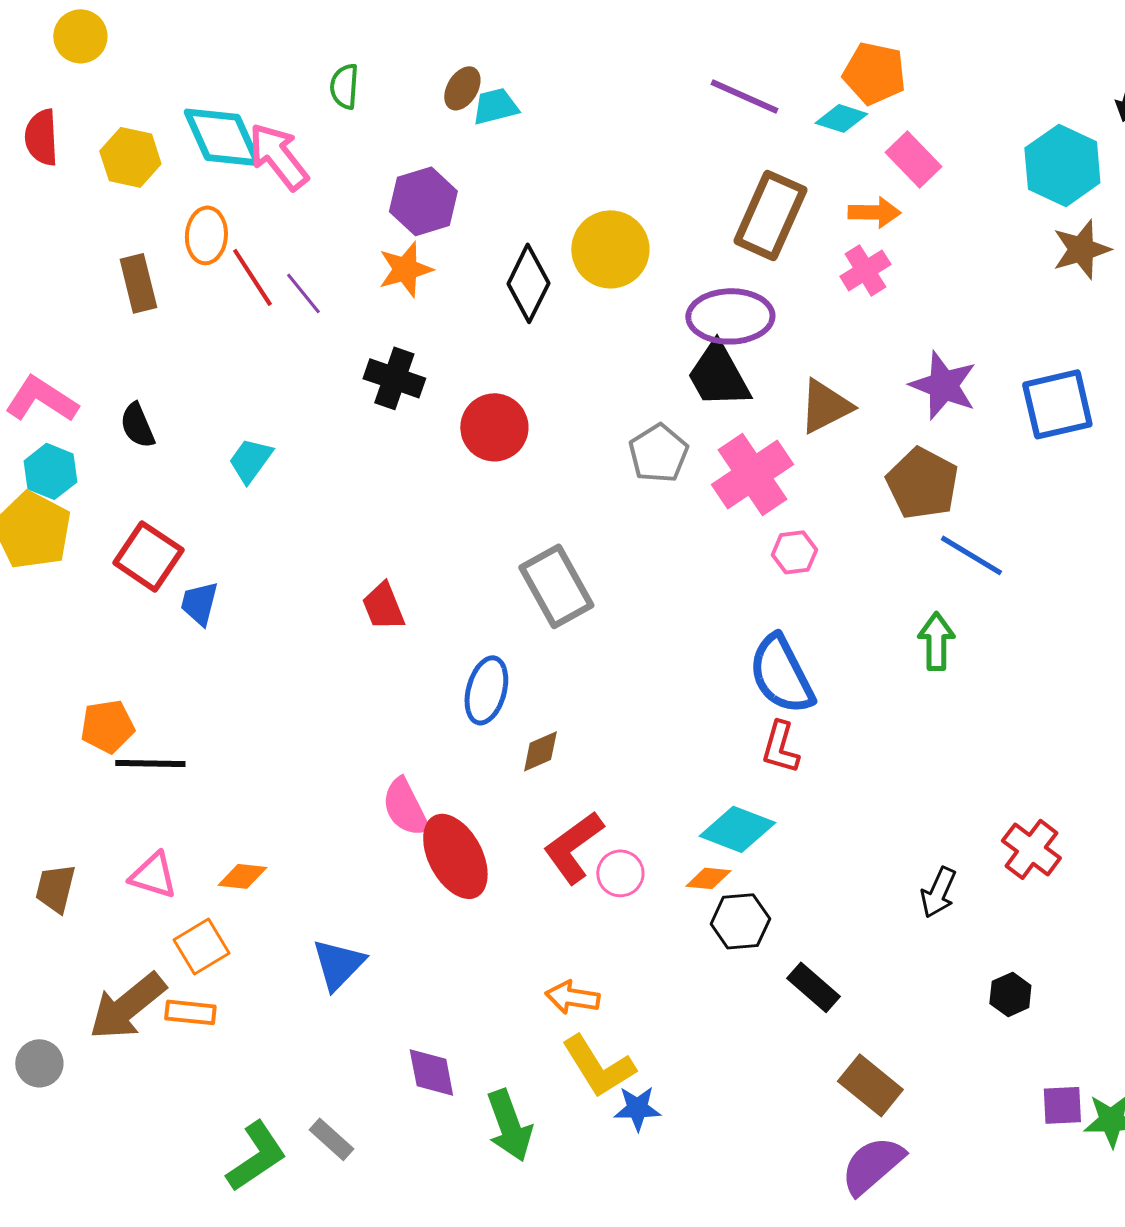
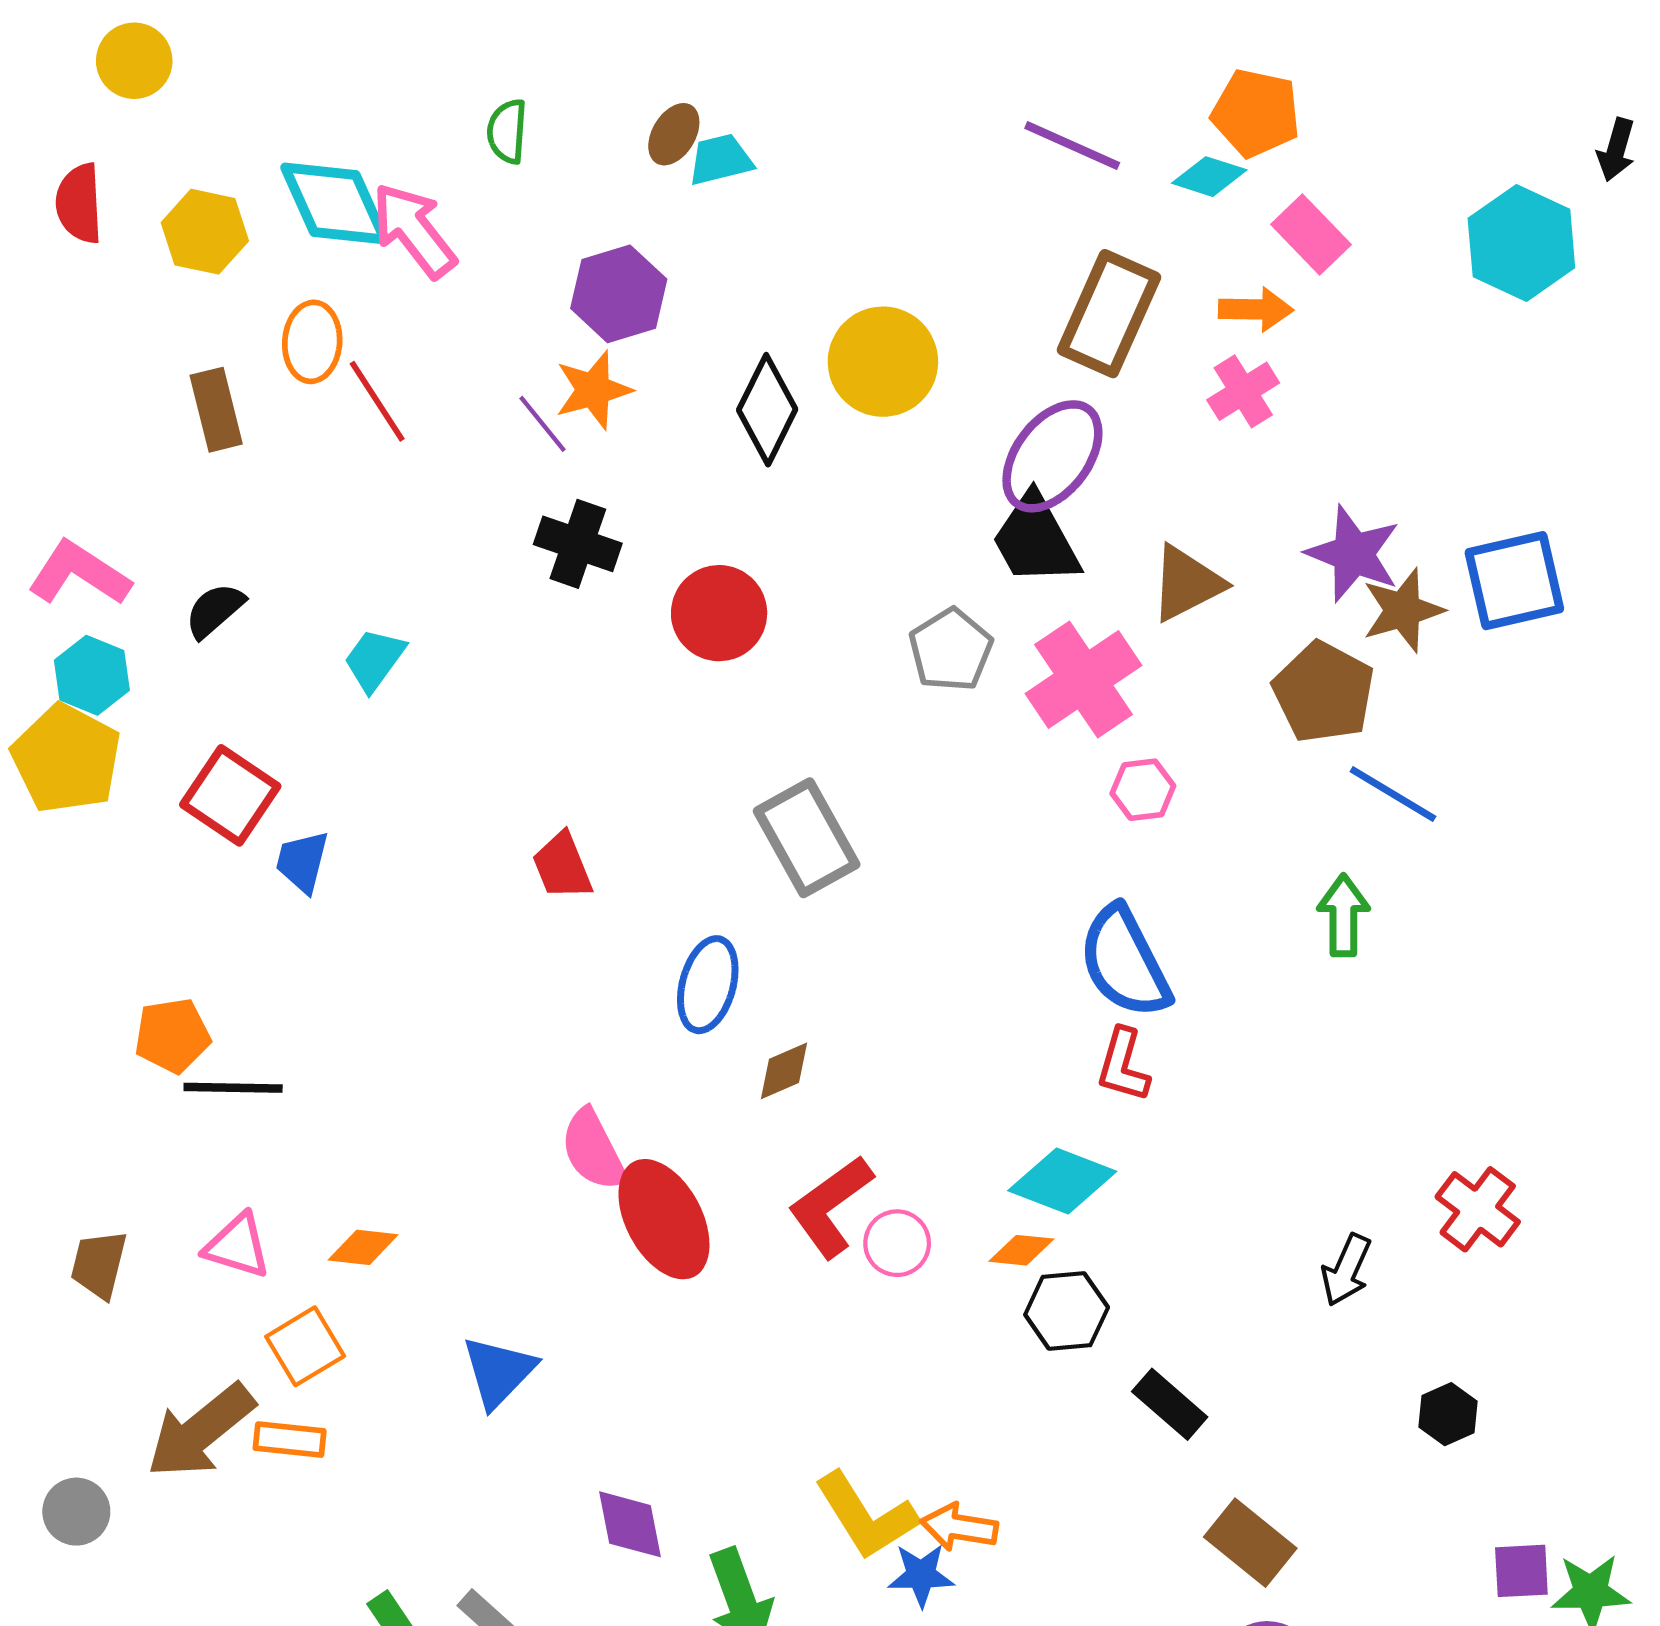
brown star: (1081, 249) -> (1403, 610), moved
purple line: (303, 293) -> (542, 424), moved
purple ellipse: (730, 316) -> (1052, 456), turned -52
black semicircle: (137, 425) -> (215, 610), turned 72
orange arrow: (572, 997) -> (959, 1527), moved

